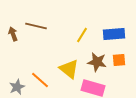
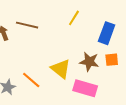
blue rectangle: (114, 34) -> (107, 33), turned -65
yellow line: (82, 35) -> (74, 18), moved

